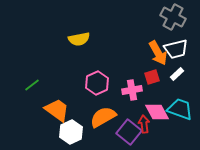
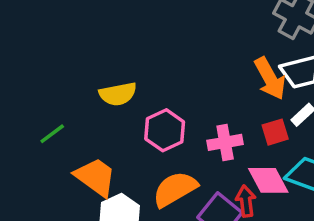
yellow semicircle: (79, 39) -> (118, 94), moved
red square: (152, 77) -> (275, 132), moved

